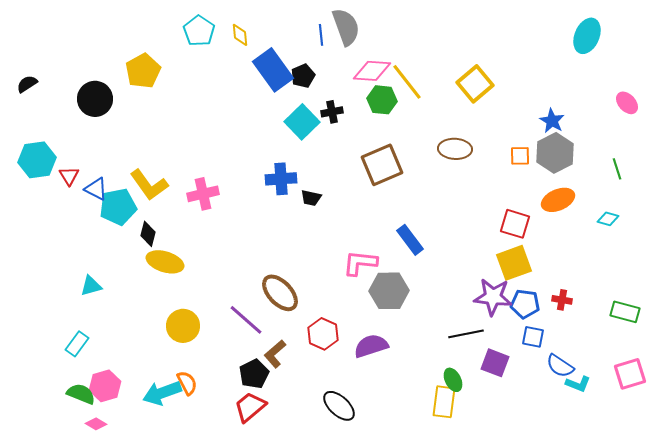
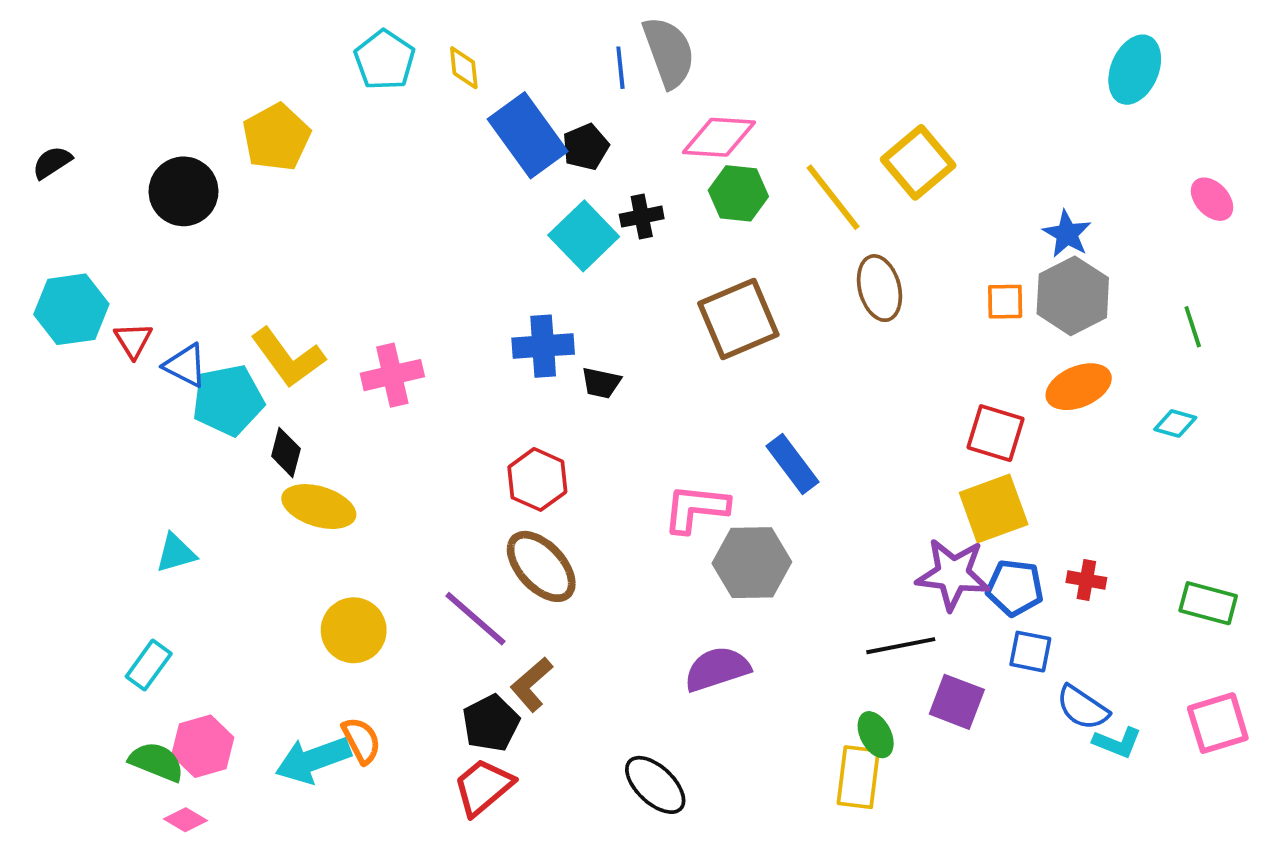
yellow line: (407, 82) -> (833, 197), moved
brown ellipse: (455, 149) -> (879, 288), turned 72
red hexagon: (323, 334) -> (537, 479), moved

